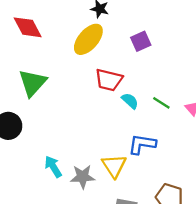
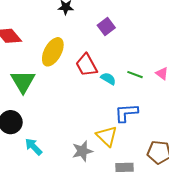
yellow ellipse: (88, 39) -> (53, 52), moved
red trapezoid: (109, 80) -> (87, 65), turned 60
cyan arrow: (53, 167) -> (34, 147), moved

